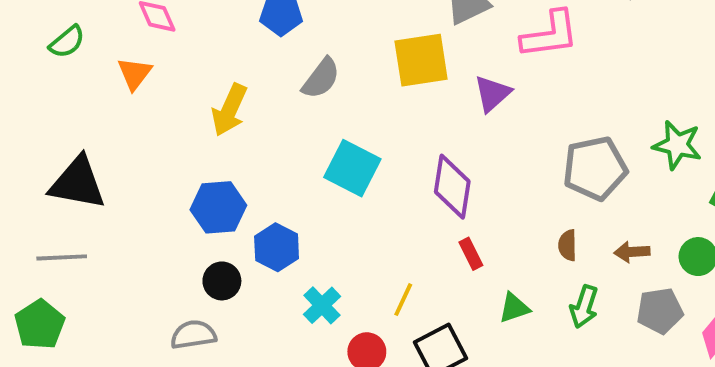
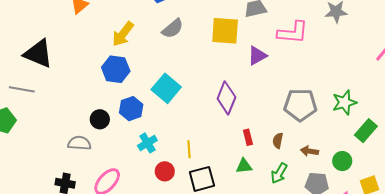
green star: (677, 145) -> (344, 103), turned 30
cyan square: (352, 168) -> (166, 88), moved
blue hexagon: (218, 207) -> (116, 69), moved
red rectangle: (471, 254) -> (248, 137), moved
yellow line: (403, 300) -> (189, 149), turned -42

